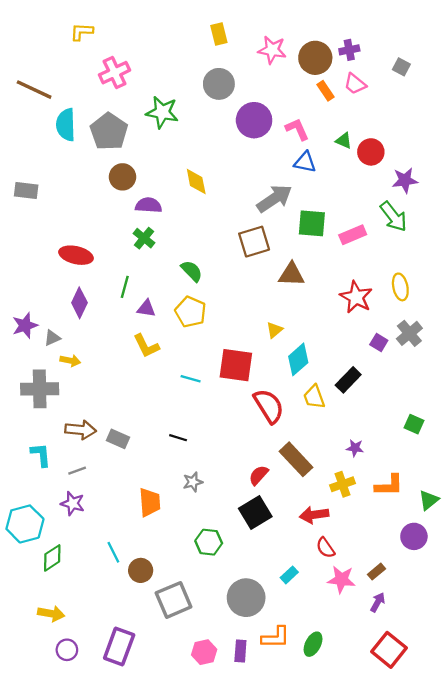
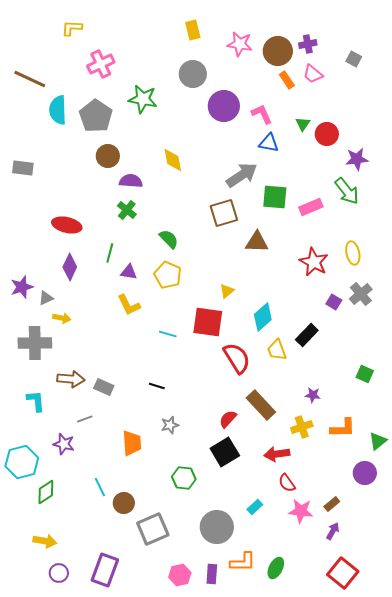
green triangle: (344, 141) -> (303, 124), turned 42
yellow triangle: (274, 330) -> (227, 291), moved
gray line: (77, 471) -> (85, 419), moved

